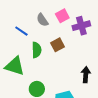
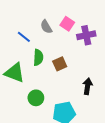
pink square: (62, 16) -> (67, 24), turned -32
brown square: (58, 45) -> (60, 64), moved

